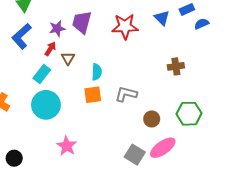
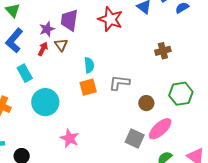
red star: (125, 26) -> (110, 19), turned 30
brown triangle: (68, 58) -> (61, 45), moved
cyan rectangle: (42, 74) -> (25, 73), moved, turned -60

